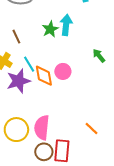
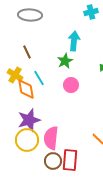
green star: (50, 29) -> (65, 61), moved
orange diamond: (44, 76) -> (26, 89), moved
purple star: (19, 81) -> (29, 120), moved

